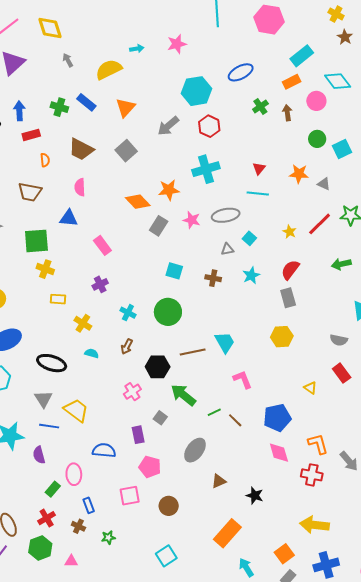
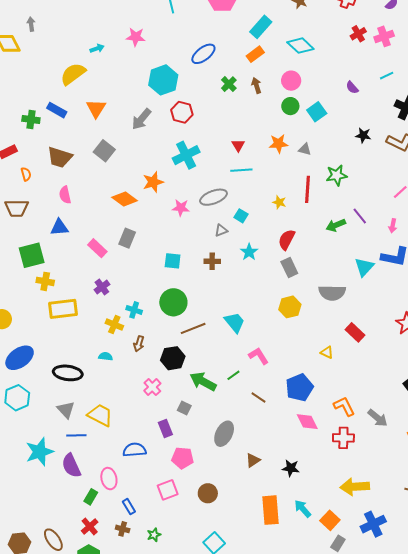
pink star: (177, 44) -> (136, 37), turned 30
gray arrow: (68, 60) -> (31, 24), moved, turned 32
pink circle: (316, 101) -> (291, 81), moved
red line: (320, 224) -> (307, 189), turned -32
gray rectangle: (159, 226) -> (127, 238), moved
yellow rectangle: (58, 299) -> (63, 309), size x1.8
yellow cross: (83, 323) -> (114, 324), moved
gray semicircle: (339, 340) -> (332, 293), moved, size x1.5
brown line: (193, 352) -> (193, 328), moved
green line: (214, 412) -> (233, 375), moved
purple semicircle: (39, 455) -> (71, 466), size x1.4
orange rectangle: (227, 533) -> (270, 510), turned -36
cyan arrow: (246, 567) -> (303, 509), moved

